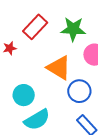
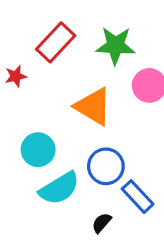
blue circle: (79, 91) -> (106, 166), moved

